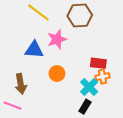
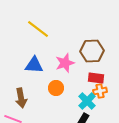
brown hexagon: (80, 16) -> (92, 51), moved
pink star: (57, 39) -> (65, 63), moved

